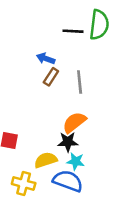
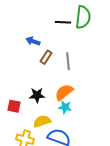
blue arrow: (46, 59) -> (33, 41), moved
black star: (68, 142) -> (37, 95), moved
cyan star: (76, 161) -> (65, 107), moved

